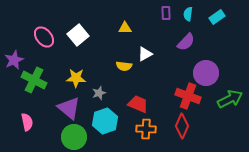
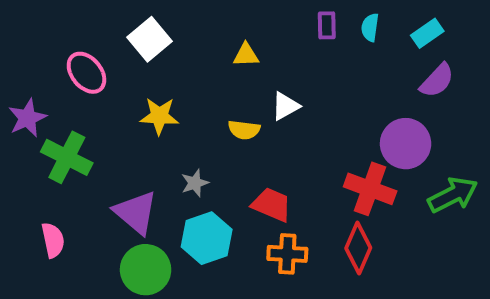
white square: (78, 35) -> (149, 39), moved
purple semicircle: (186, 42) -> (437, 81), moved
yellow star: (76, 78) -> (159, 116), moved

